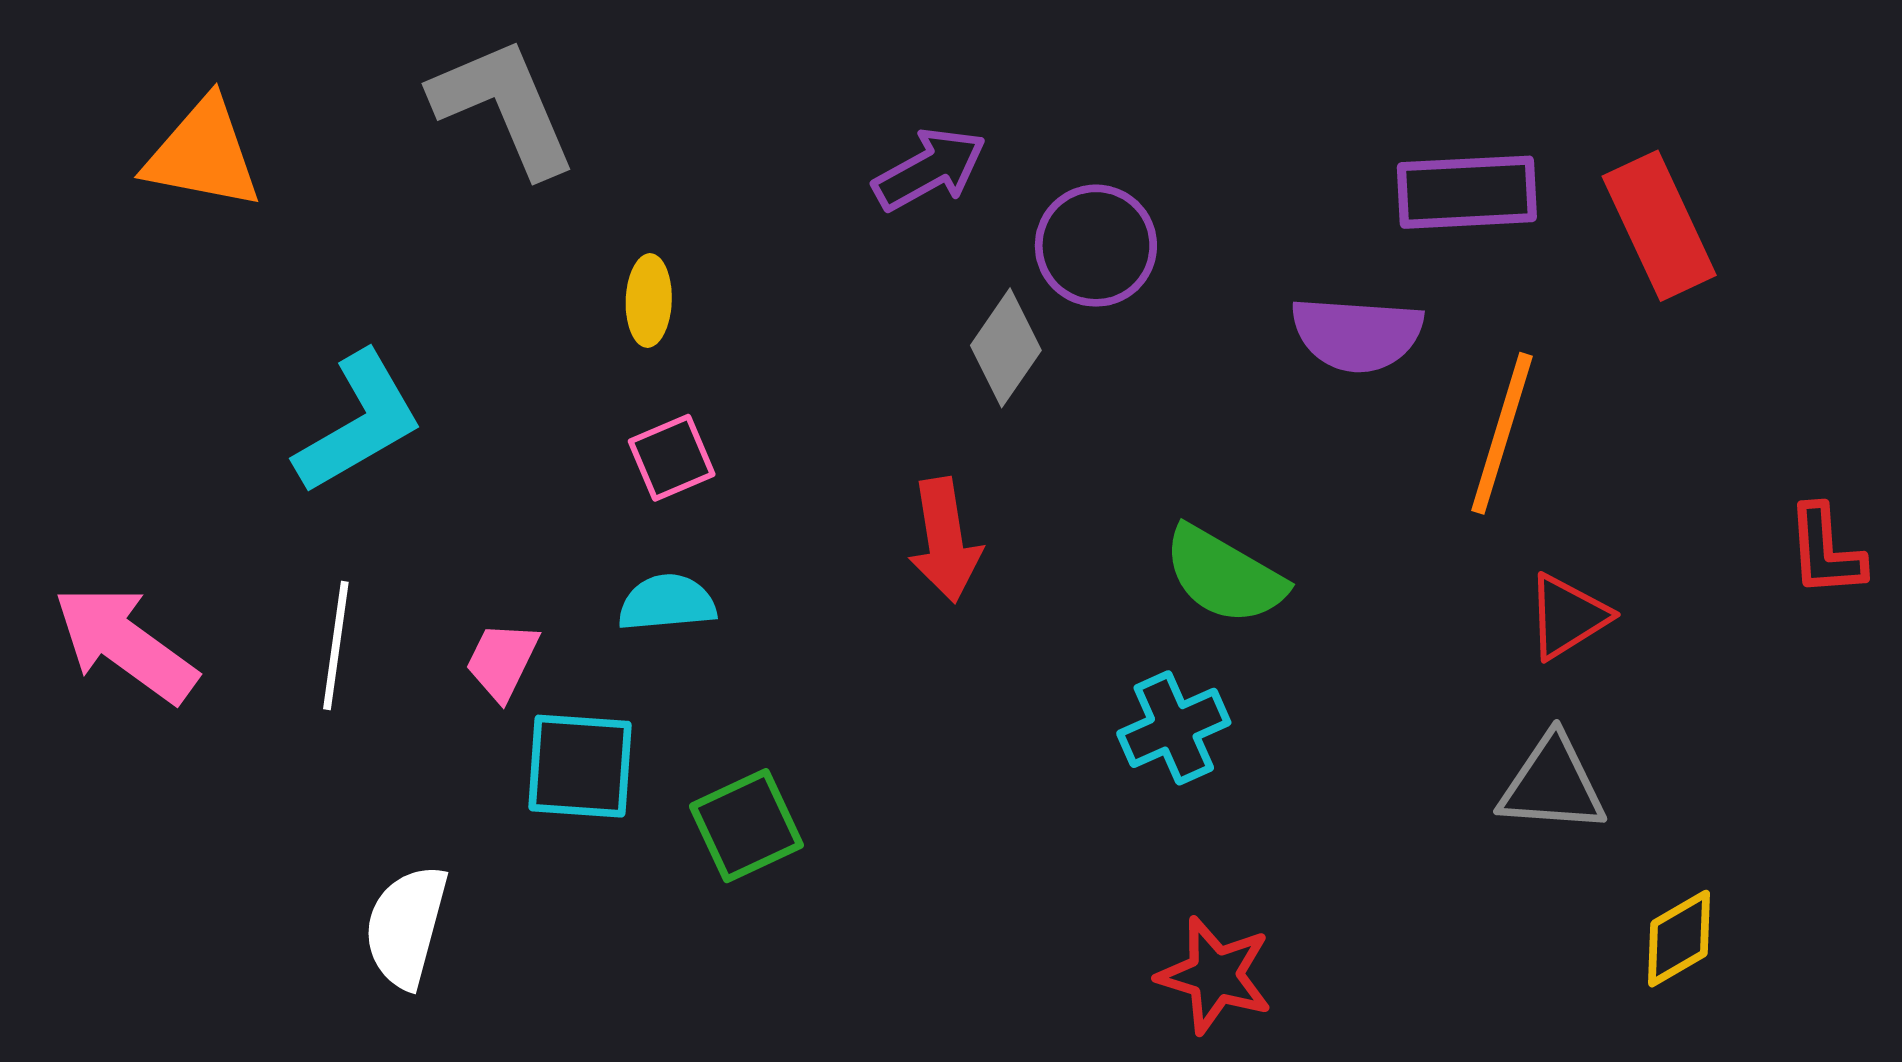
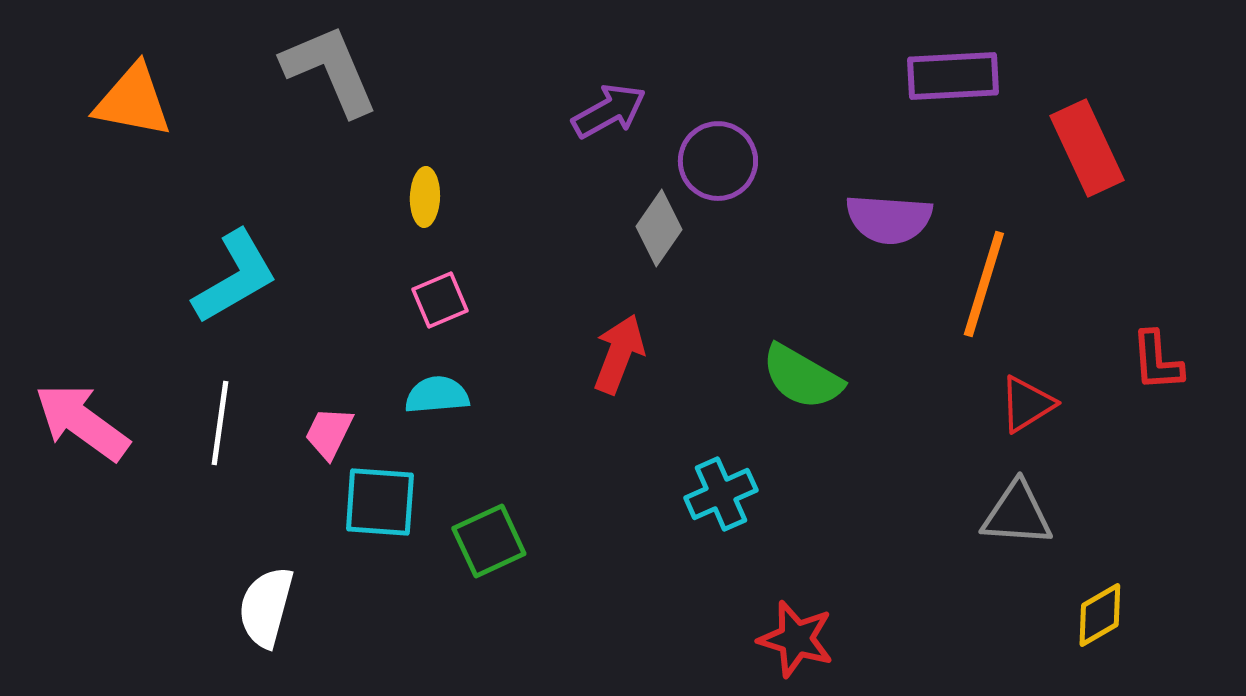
purple rectangle: (1467, 192) -> (953, 76), moved
red arrow: (945, 540) -> (619, 354), turned -150
red L-shape: (1826, 551) -> (1157, 361), moved
cyan cross: (1174, 728) -> (721, 494), moved

